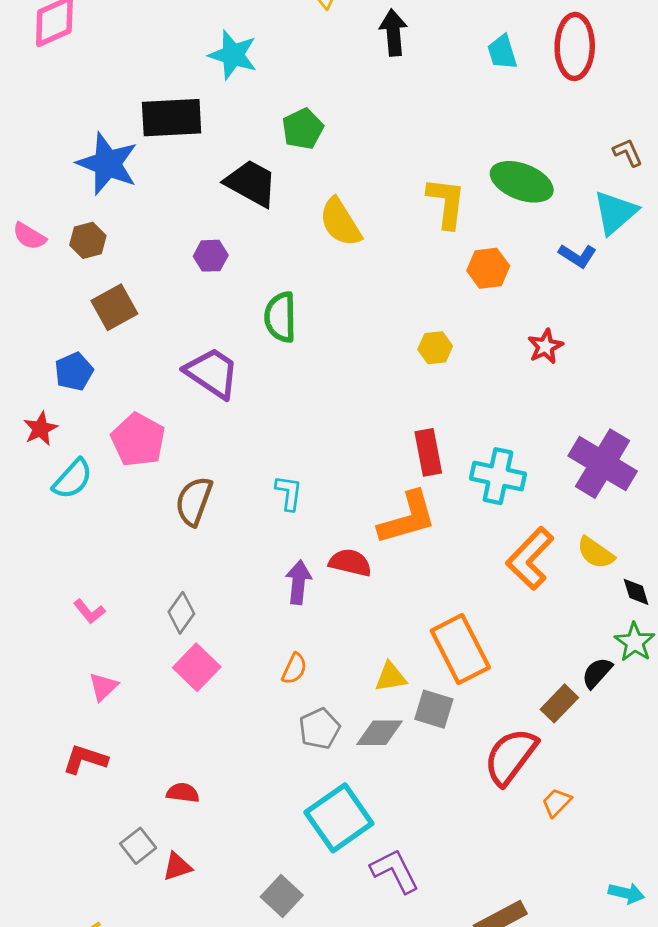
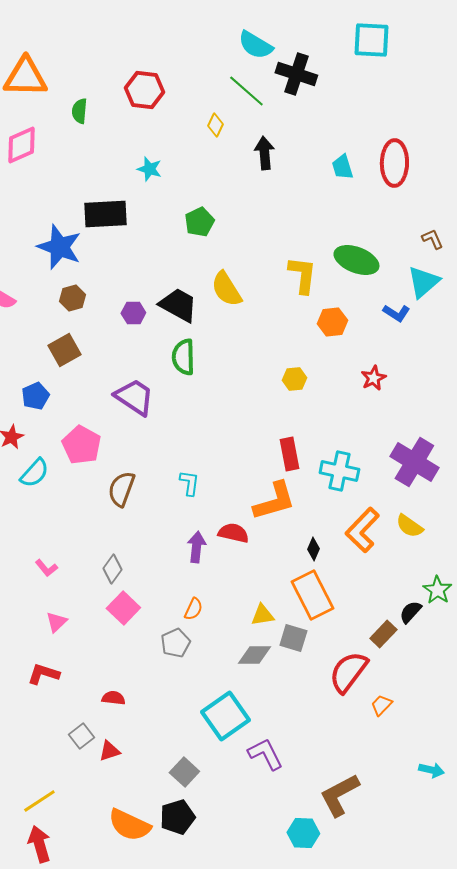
cyan star: (233, 55) -> (149, 169), size x0.7
black trapezoid: (251, 183) -> (178, 305), moved
brown hexagon: (88, 240) -> (72, 298), moved
black diamond: (636, 592) -> (313, 549), moved, turned 40
gray pentagon: (319, 729) -> (175, 643), moved

